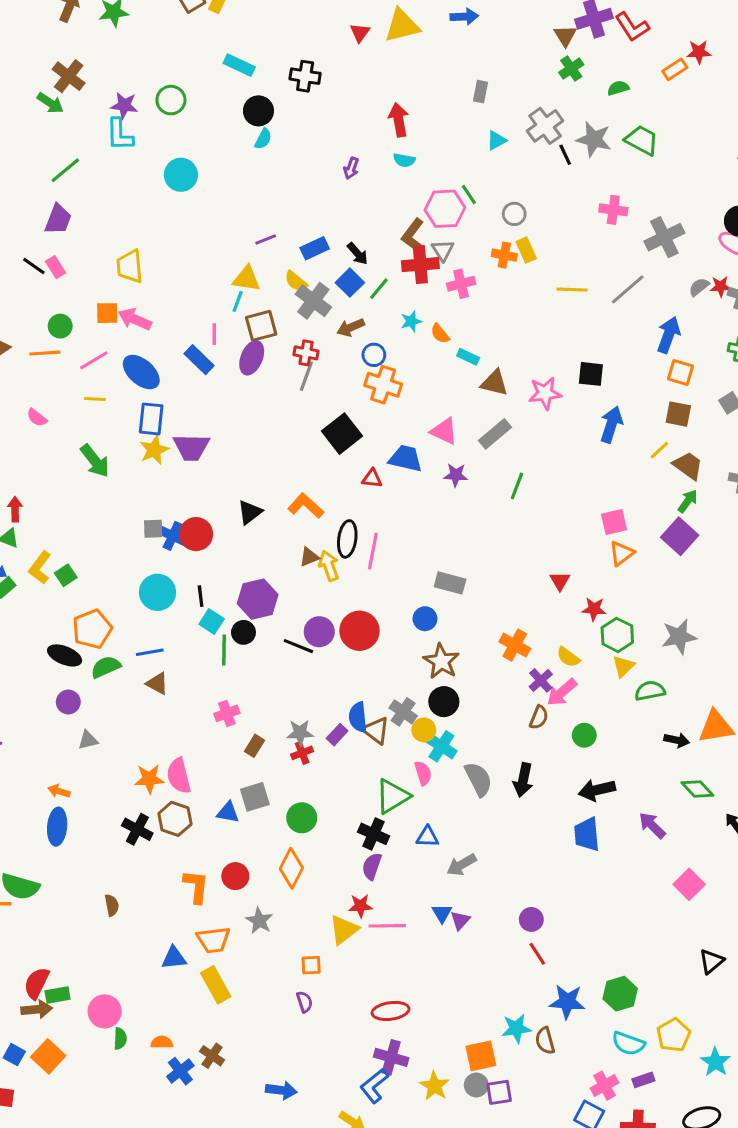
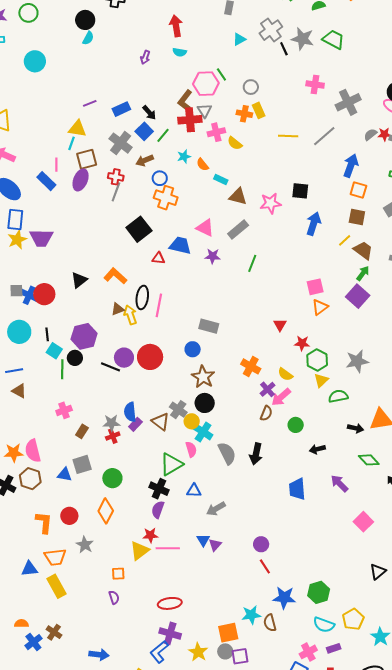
yellow semicircle: (296, 281) -> (235, 143), moved
blue semicircle: (358, 717) -> (130, 412), moved
black arrow: (597, 790) -> (317, 449), moved, size x0.7

